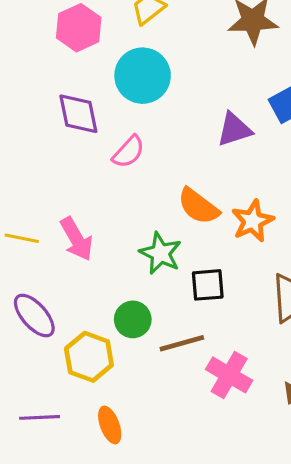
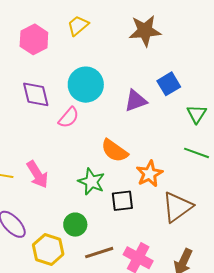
cyan circle: (143, 76) -> (86, 85), moved
orange star: (253, 221) -> (149, 174), moved
brown line: (182, 343) -> (99, 253), moved

